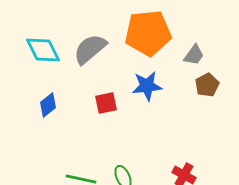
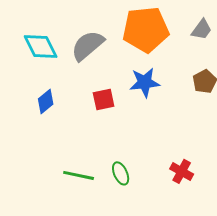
gray trapezoid: (194, 55) -> (202, 29), moved

